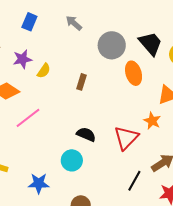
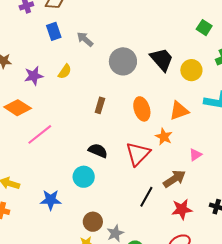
blue rectangle: (29, 22) -> (54, 31), moved, turned -42
yellow semicircle: (44, 71) -> (65, 72), moved
orange ellipse: (134, 73) -> (142, 109), moved
brown rectangle: (81, 82) -> (100, 105), moved

